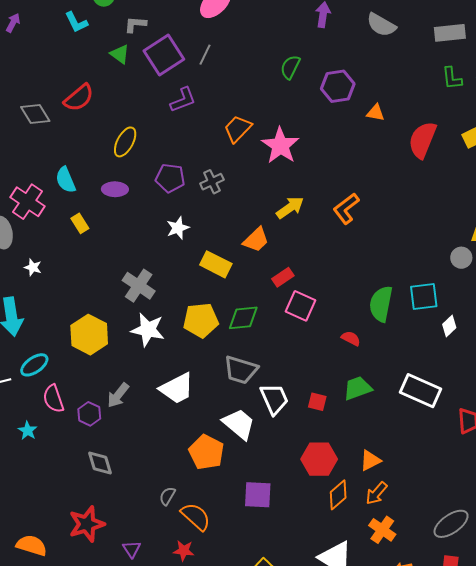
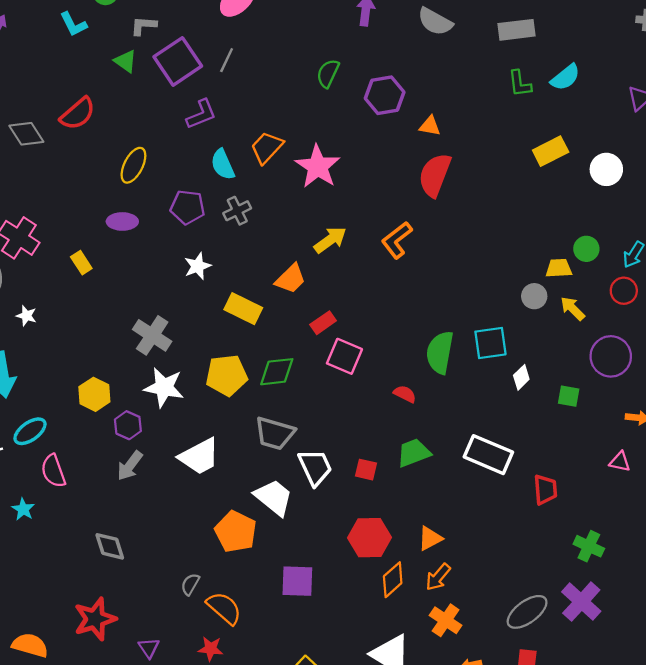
red semicircle: (422, 140) -> (435, 175), moved
cyan semicircle: (66, 180) -> (223, 164), moved
yellow hexagon: (89, 335) -> (94, 394), size x0.7
purple hexagon: (89, 414) -> (128, 425), moved

